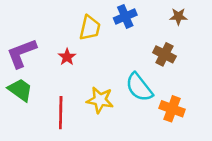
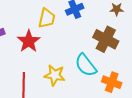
brown cross: (164, 54) -> (106, 39), size x1.4
red star: (67, 57) -> (29, 41), size x1.6

